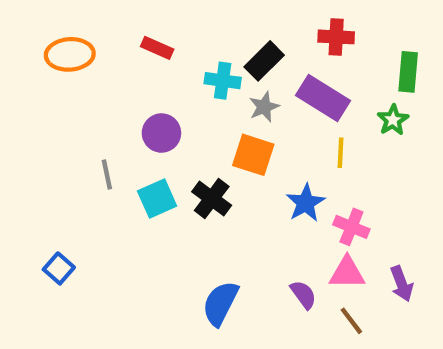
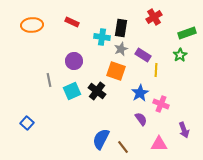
red cross: (336, 37) -> (154, 17), turned -35
black rectangle: (264, 61) -> (121, 28), turned -36
green rectangle: (408, 72) -> (187, 33), turned 66
purple rectangle: (323, 98) -> (143, 55), moved, size x0.7
pink triangle: (347, 273) -> (159, 144), moved
purple semicircle: (303, 295) -> (141, 119), moved
brown line: (351, 321) -> (123, 147), moved

